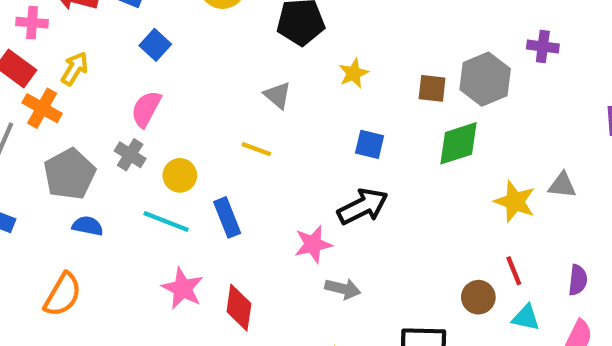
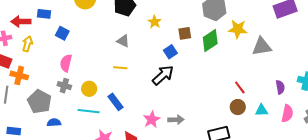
yellow arrow: (75, 68) -> (27, 44), moved
brown square: (432, 88) -> (185, 33), moved
blue square: (370, 144) -> (170, 52), turned -32
gray triangle: (562, 185) -> (262, 47), size x1.5
yellow star: (515, 202) -> (238, 29), moved
black arrow: (363, 206) -> (163, 75), moved
pink star: (313, 244) -> (152, 119), moved
red line: (514, 271) -> (240, 87), moved

